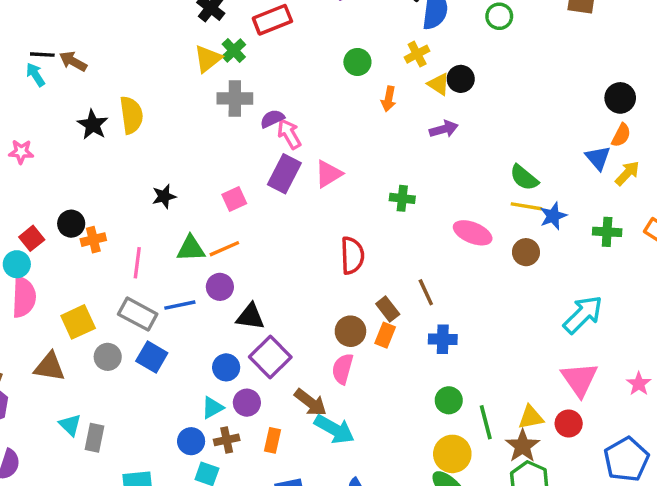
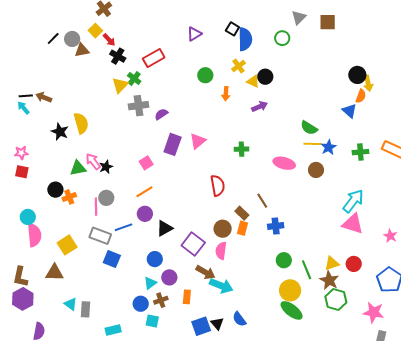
pink arrow: (289, 134) -> (93, 162), moved
yellow arrow: (627, 173) -> (368, 83), moved, turned 133
red square: (32, 238) -> (22, 172), moved, turned -32
green triangle: (191, 249) -> (78, 168), moved
black triangle: (250, 317) -> (165, 228), turned -30
gray circle: (108, 357) -> (106, 198), moved
purple square: (270, 357) -> (193, 244), moved
pink triangle: (579, 379) -> (353, 224), moved, turned -30

